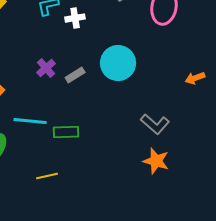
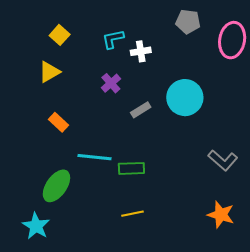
purple cross: (46, 68) -> (111, 83), moved
orange star: (156, 161) -> (221, 215), moved
yellow line: (47, 176) -> (132, 214), moved

